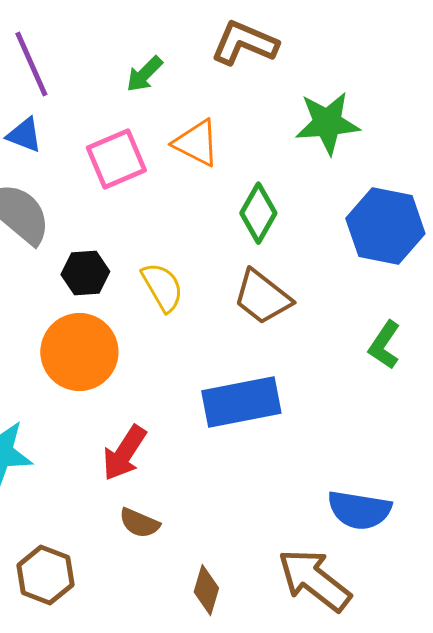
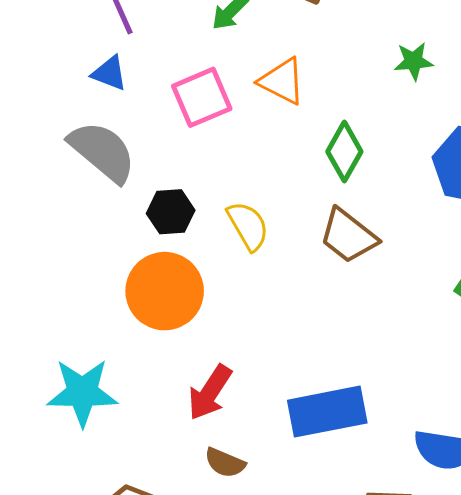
green star: (327, 123) -> (414, 61), size x0.6
blue rectangle: (241, 402) -> (327, 412), moved

